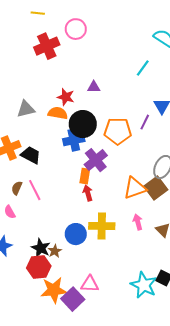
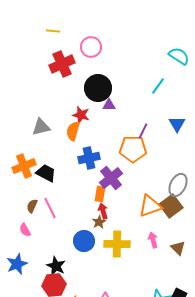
orange semicircle: (58, 113) -> (73, 131), turned -84
purple line: (145, 122) -> (143, 131), moved
black circle: (83, 124) -> (98, 88), moved
blue circle: (76, 234) -> (84, 241), moved
brown star: (55, 251) -> (99, 222), moved

